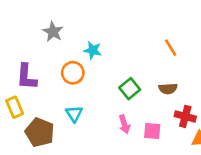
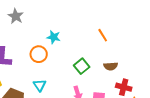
gray star: (53, 32) -> (16, 16), moved
orange line: (171, 48) -> (103, 35), moved

